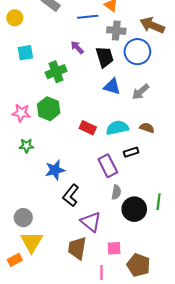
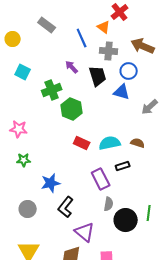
blue line: (88, 17) -> (82, 38), turned 72
blue circle: (137, 52) -> (129, 71), size x0.7
cyan square: (25, 53) -> (23, 72), turned 35
blue triangle: (112, 87) -> (122, 92), moved
gray arrow: (141, 92) -> (150, 107), moved
green hexagon: (49, 109) -> (72, 109), moved
gray circle: (23, 218) -> (28, 209), moved

